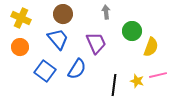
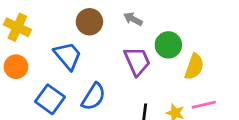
gray arrow: (106, 12) -> (133, 19), turned -56
brown circle: (63, 14) -> (89, 22), moved
purple trapezoid: (96, 43) -> (137, 61), moved

